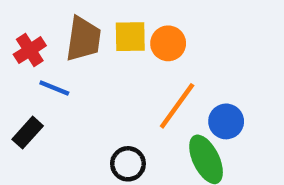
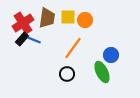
red cross: (30, 50) -> (23, 23), size x1.5
orange line: (177, 106) -> (73, 48), moved
black rectangle: (28, 133) -> (22, 39), moved

